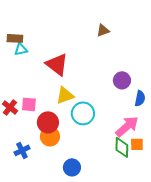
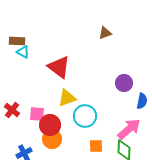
cyan triangle: (21, 49) -> (23, 52), turned 40
pink square: (29, 104) -> (37, 114), moved
orange square: (137, 144) -> (96, 146), moved

